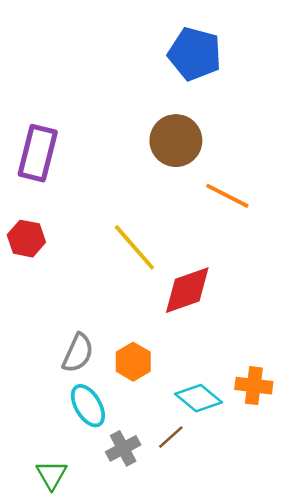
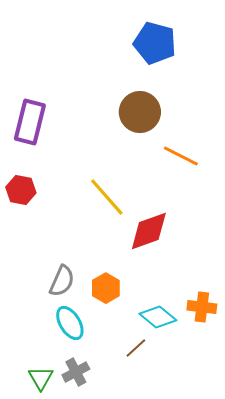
gray cross: (123, 448) -> (76, 372), moved

